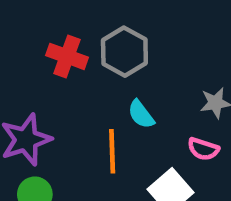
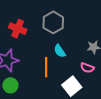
red cross: (67, 56) -> (18, 29), moved

